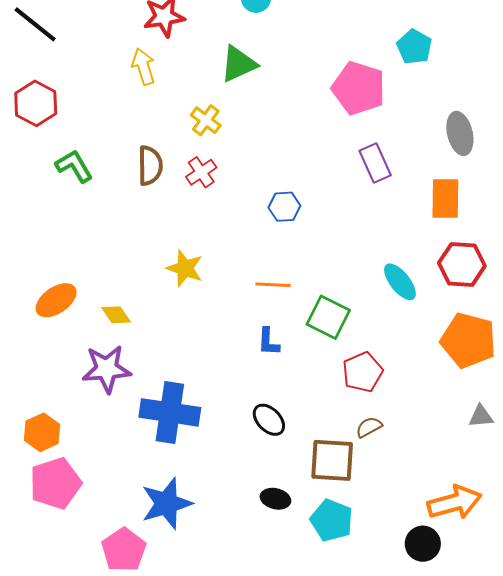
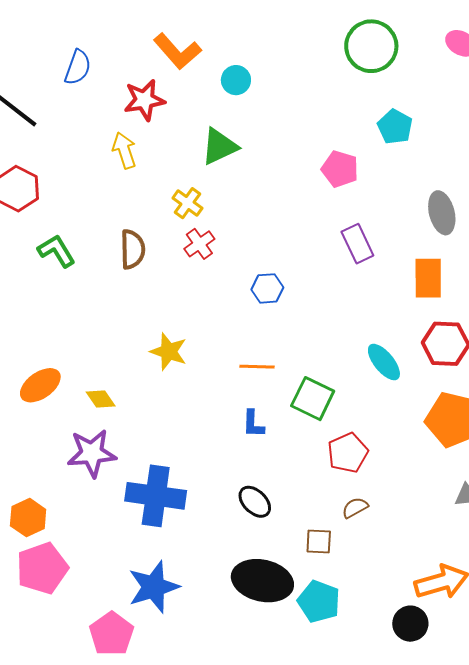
pink pentagon: (359, 88) -> (340, 169), size x0.7
red cross: (201, 172) -> (199, 244), moved
brown square: (332, 460) -> (319, 541), size x0.6
black ellipse: (275, 499) -> (262, 581), size x2.0

